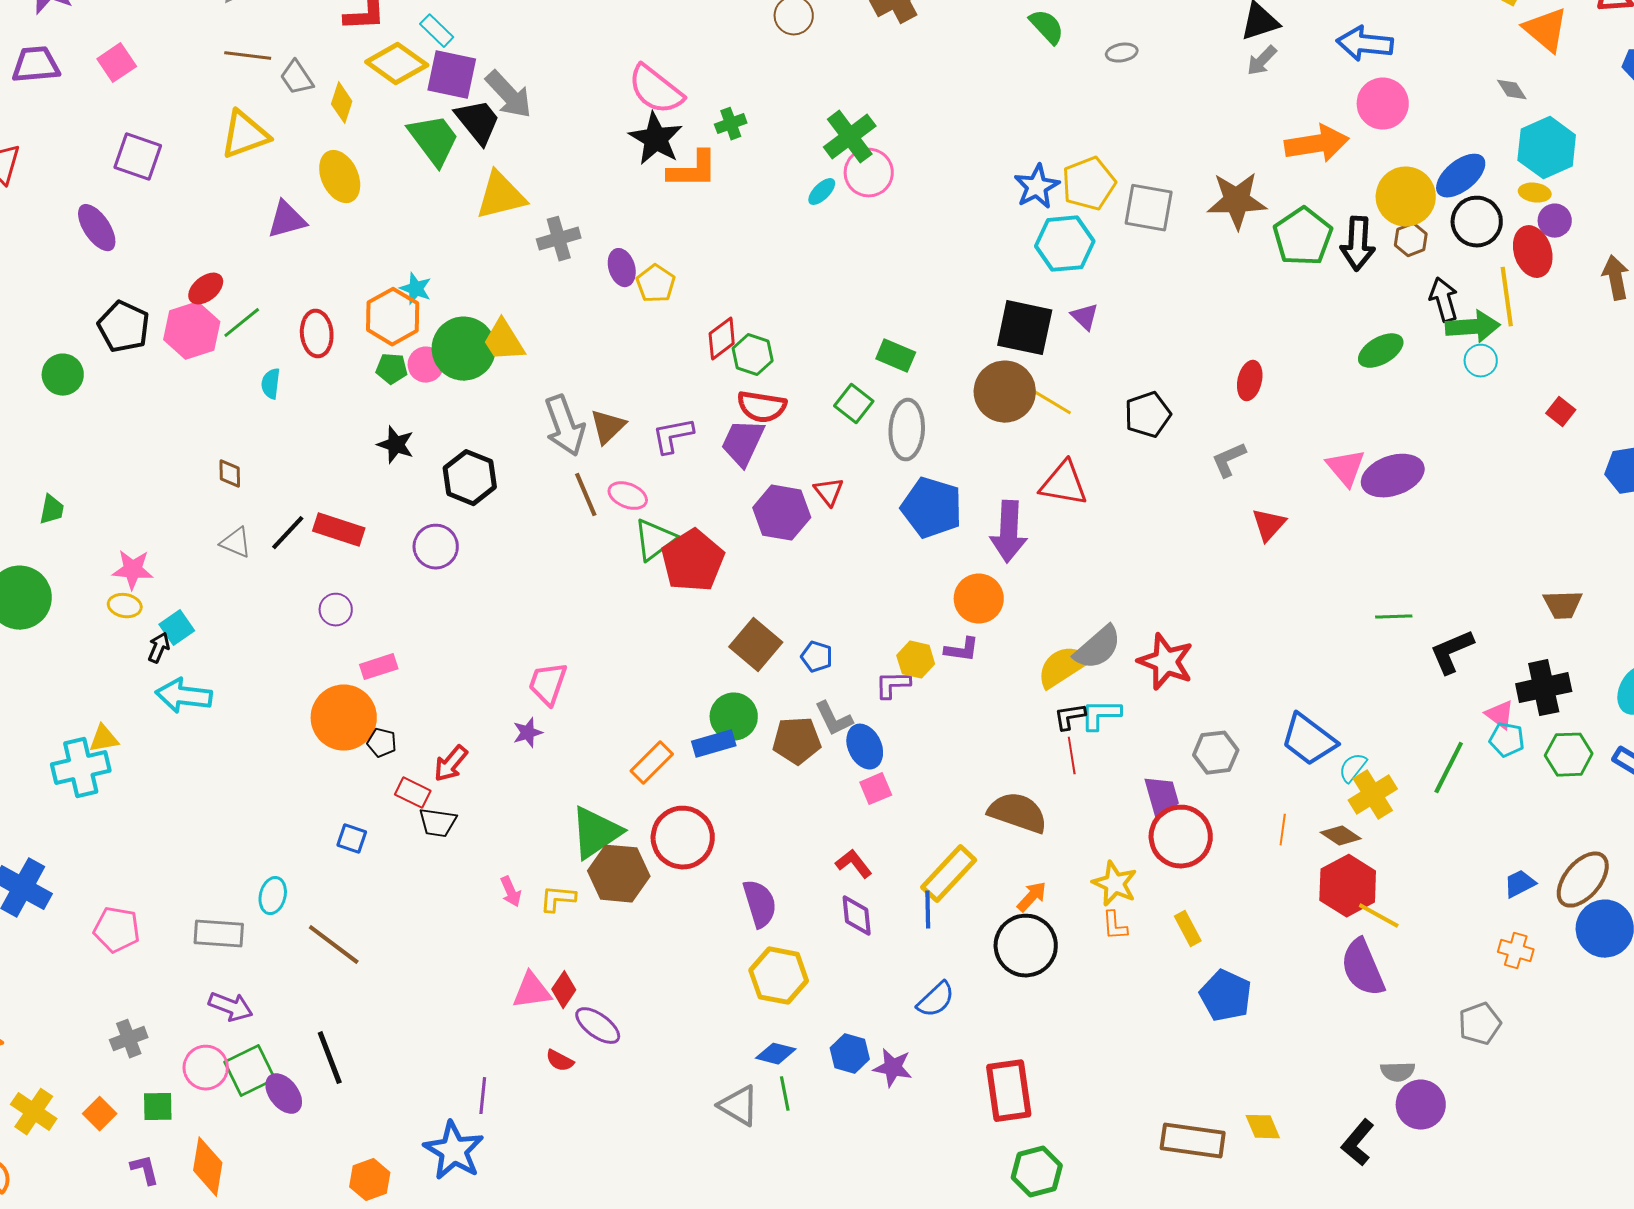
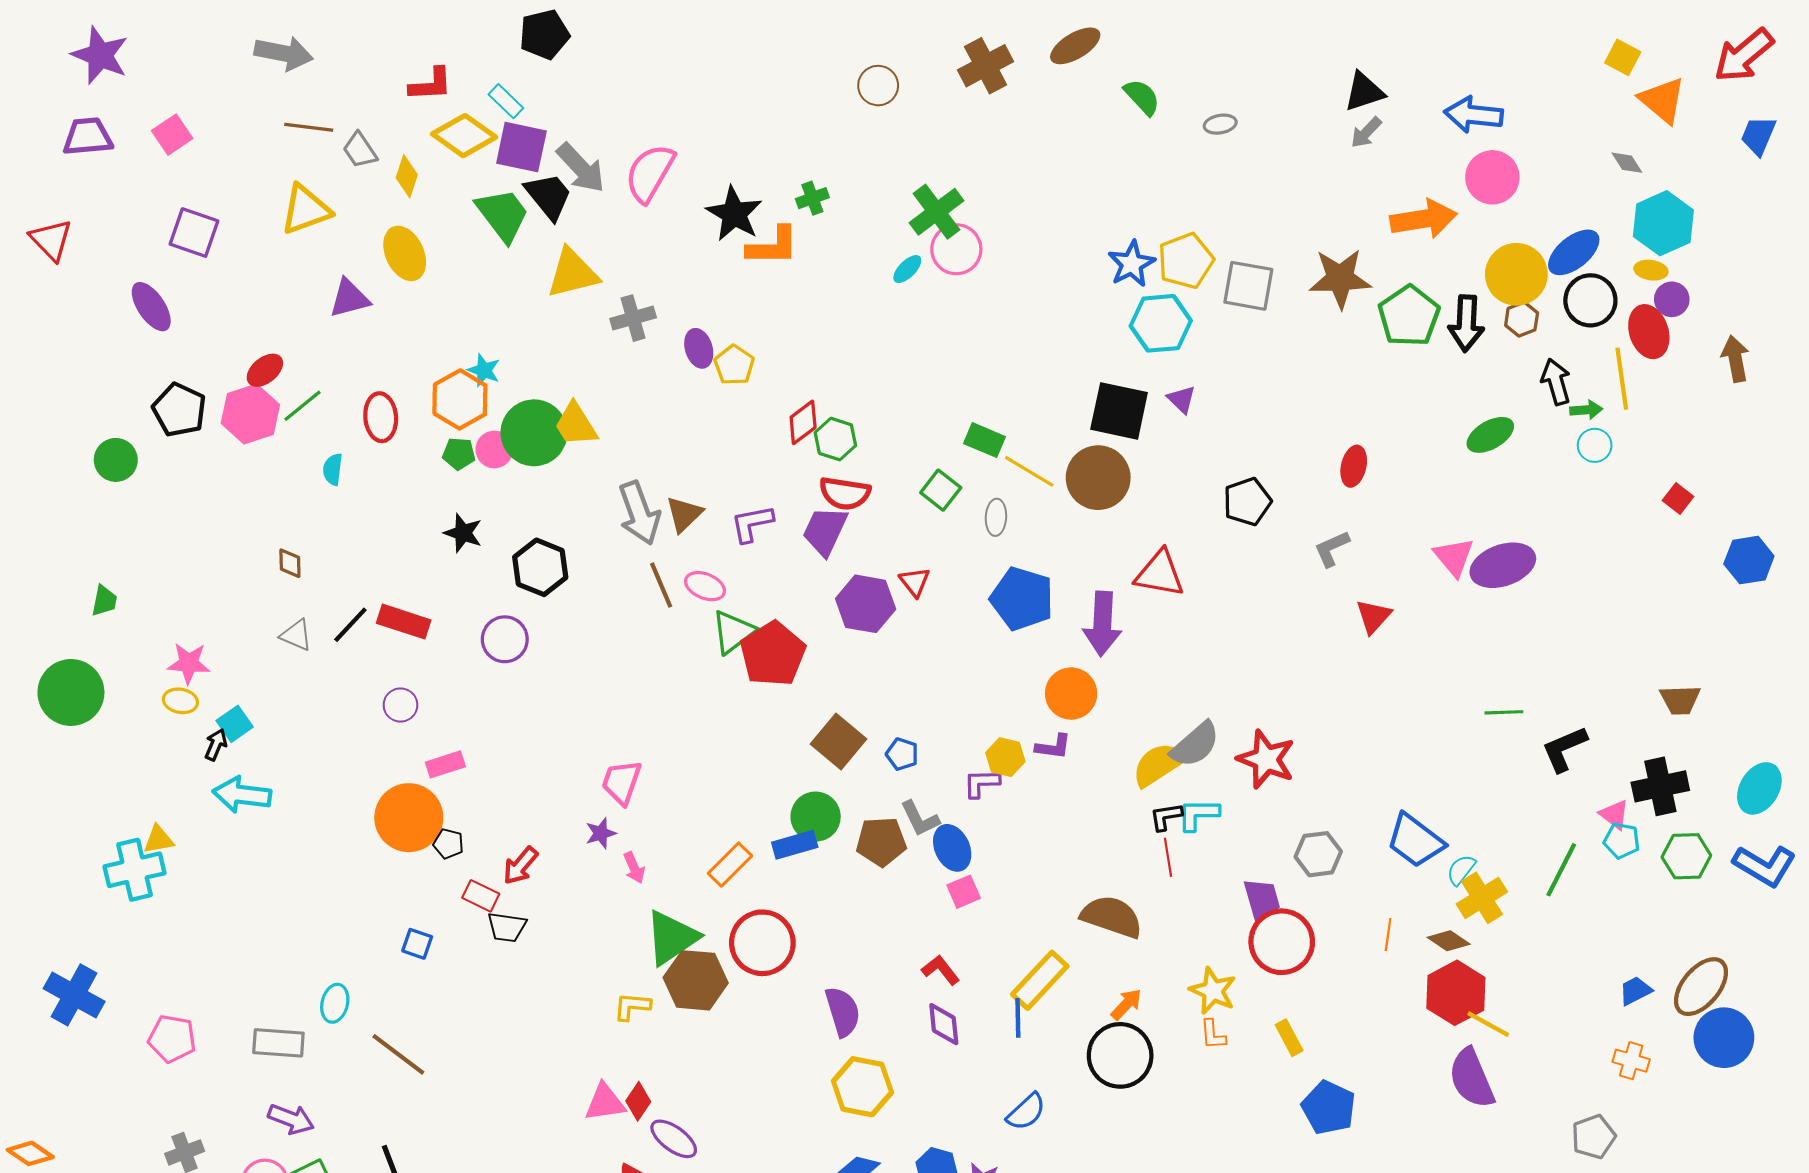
pink semicircle: (656, 90) -> (650, 173), moved, turned 82
green arrow: (1473, 327) -> (1586, 410), size x0.6
yellow line: (1048, 400) -> (1029, 471), moved
gray ellipse: (907, 430) -> (996, 517), size x0.6
pink arrow: (511, 892) -> (634, 868), moved

